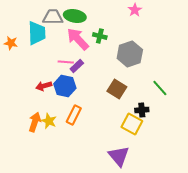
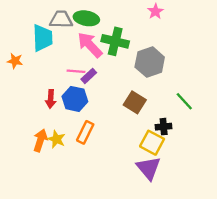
green cross: (100, 36) -> (115, 41), size x1.6
orange star: (11, 43) -> (15, 61), moved
red arrow: (44, 86) -> (51, 99), turned -70
purple triangle: (119, 156) -> (149, 168), moved

